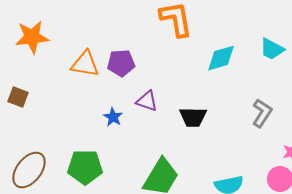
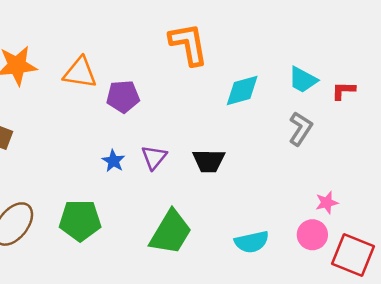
orange triangle: (85, 64) -> (80, 73), moved
purple triangle: (147, 101) -> (154, 157), moved, turned 50
gray L-shape: (262, 113) -> (300, 129), moved

